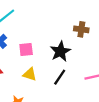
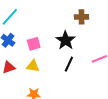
yellow triangle: (30, 74) -> (33, 66), moved

